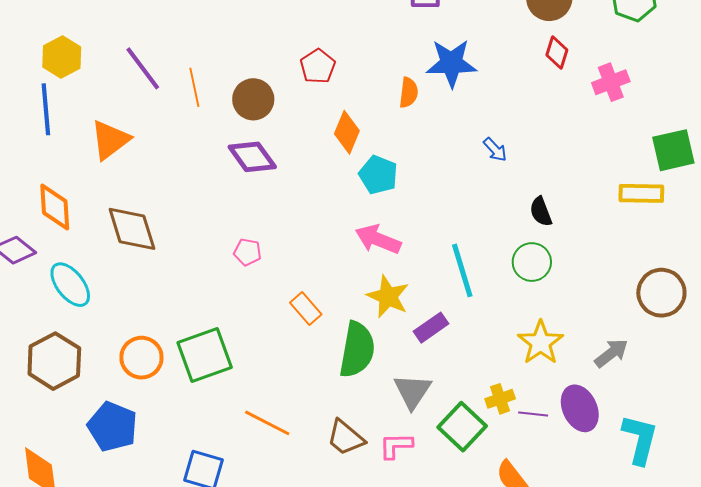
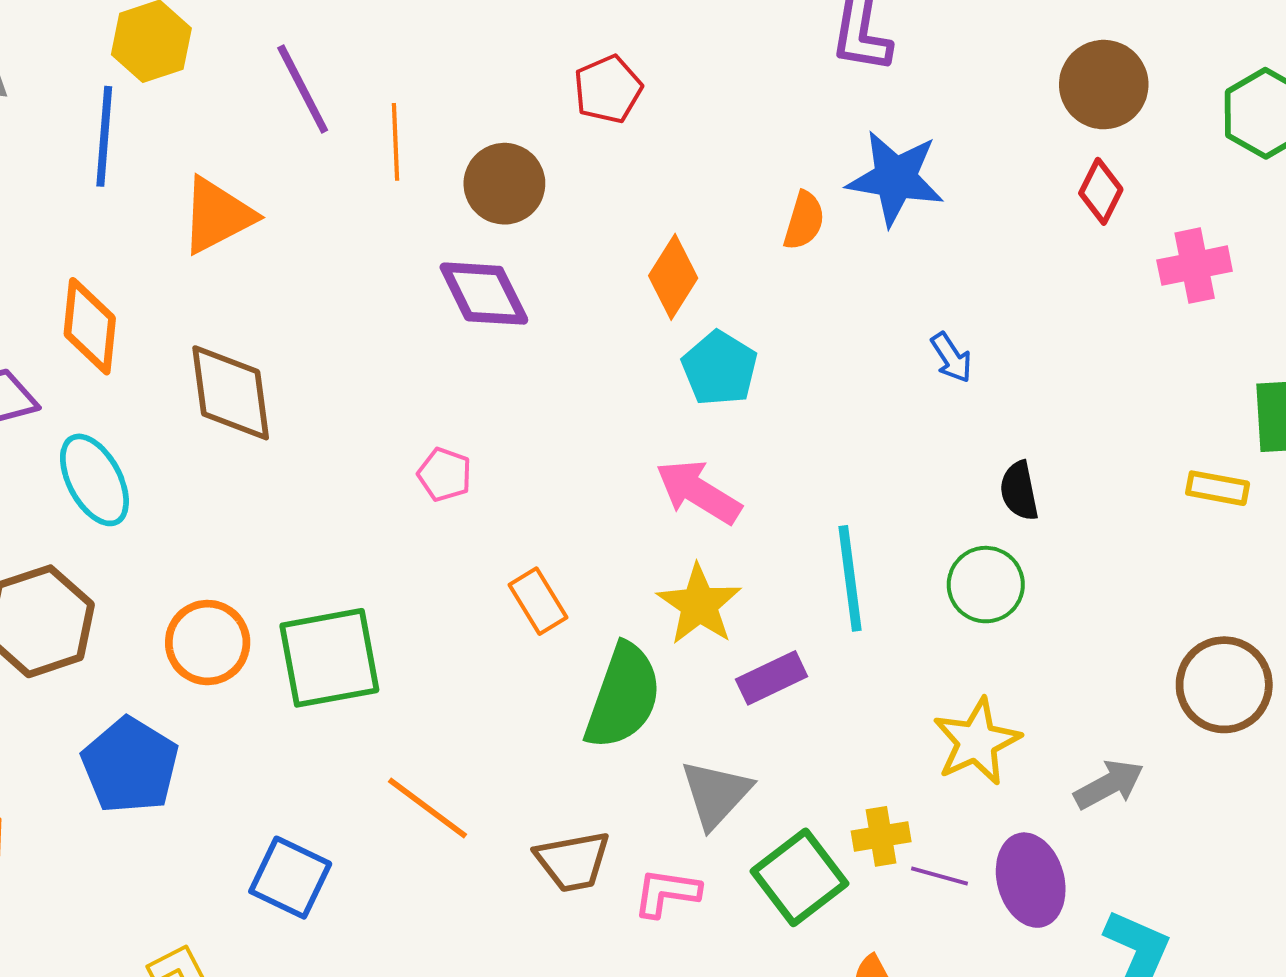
red pentagon: (318, 66) -> (608, 89), moved
yellow rectangle: (641, 193) -> (1218, 488), size x0.7
brown trapezoid: (346, 438) -> (573, 861), turned -60

